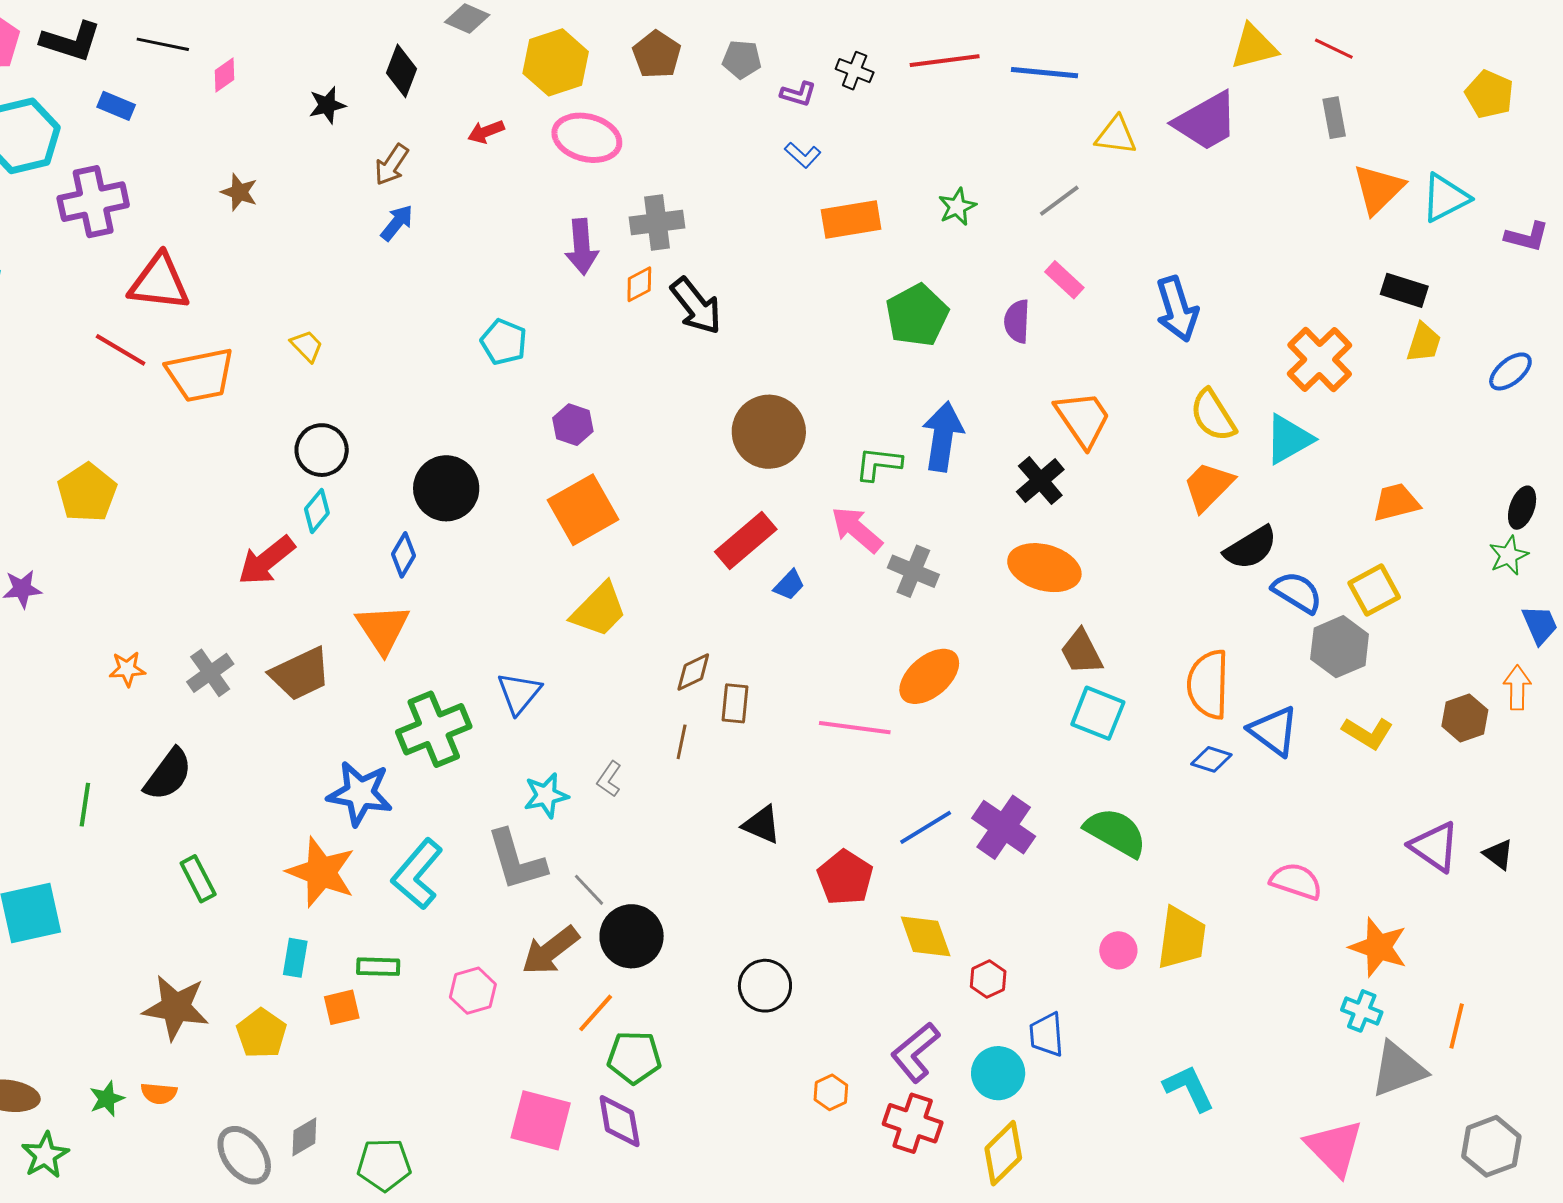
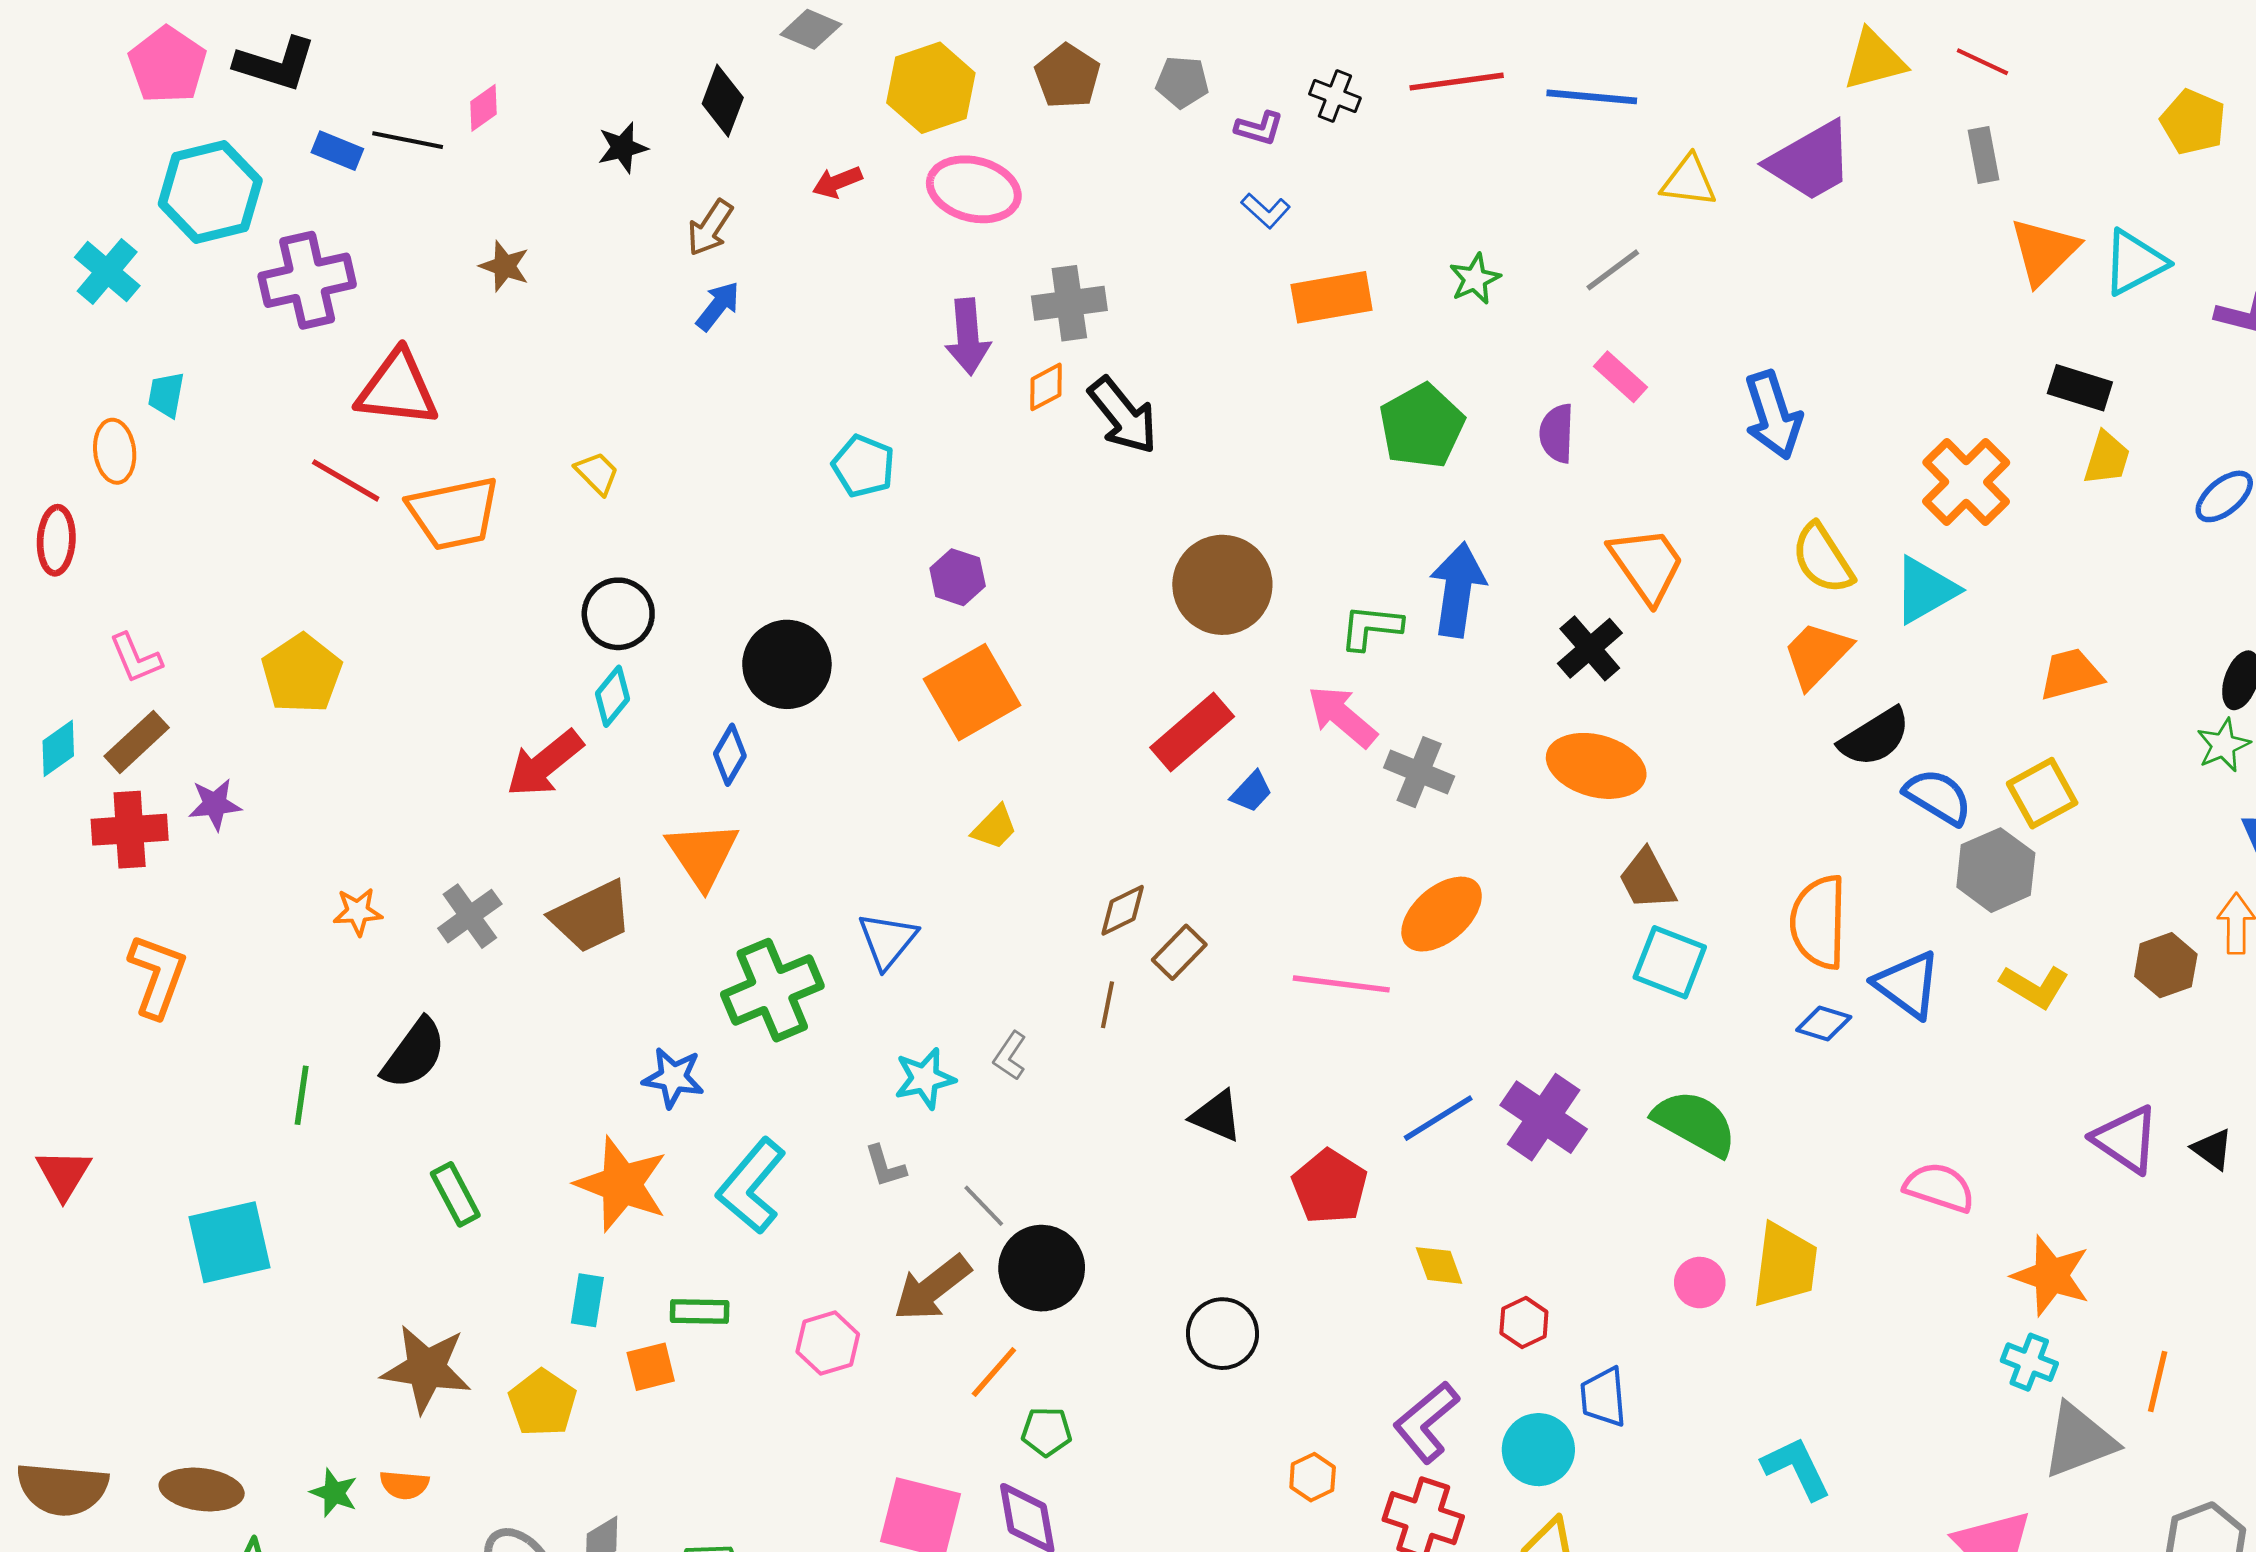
black line: (163, 44) -> (408, 140), moved
yellow trapezoid: (599, 610) -> (995, 827), size x0.6
brown rectangle: (735, 703) -> (1179, 952), turned 39
blue star: (360, 793) -> (673, 1078), size x0.7
gray L-shape: (516, 860) -> (885, 1166), size x0.5
yellow diamond: (926, 936) -> (1439, 1265), size x0.7
green pentagon: (634, 1057) -> (1046, 1432), size x0.7
green star: (107, 1099) -> (334, 1493), turned -30

